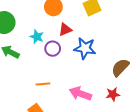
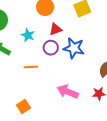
purple circle: (53, 49) -> (51, 48), moved
orange line: (43, 84) -> (31, 67), moved

